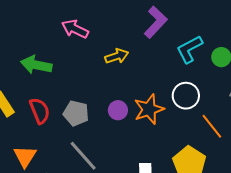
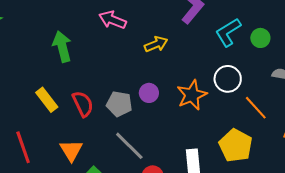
green arrow: (36, 65) -> (62, 46), moved, turned 68
purple circle: (118, 110) -> (149, 93), moved

